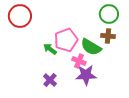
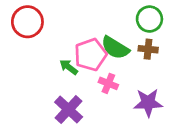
green semicircle: (91, 47) -> (115, 48), moved
purple star: (86, 75) -> (148, 103), moved
purple cross: (50, 80) -> (69, 110), size x1.5

